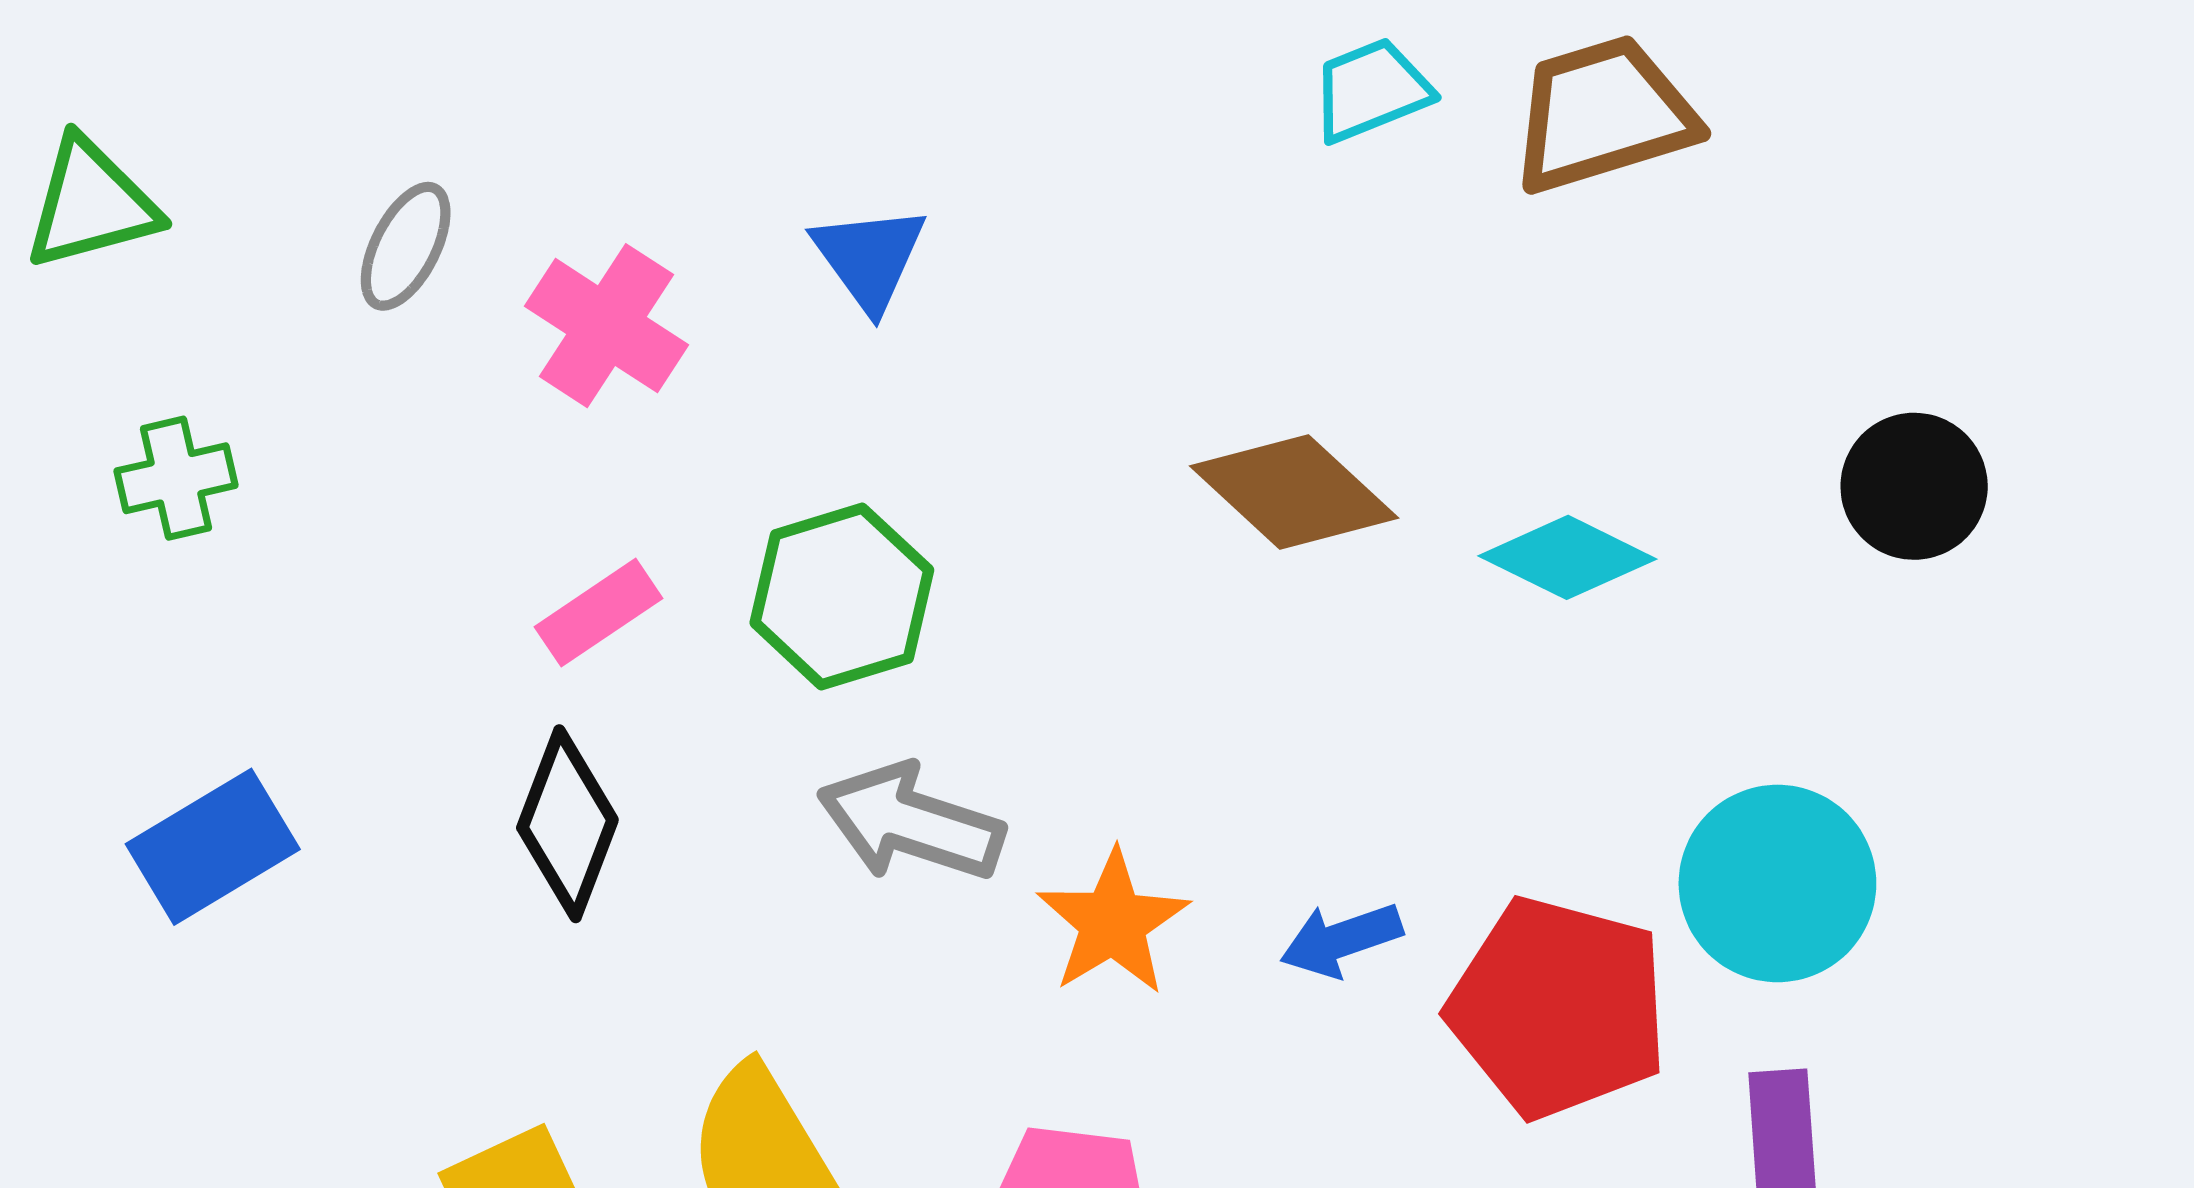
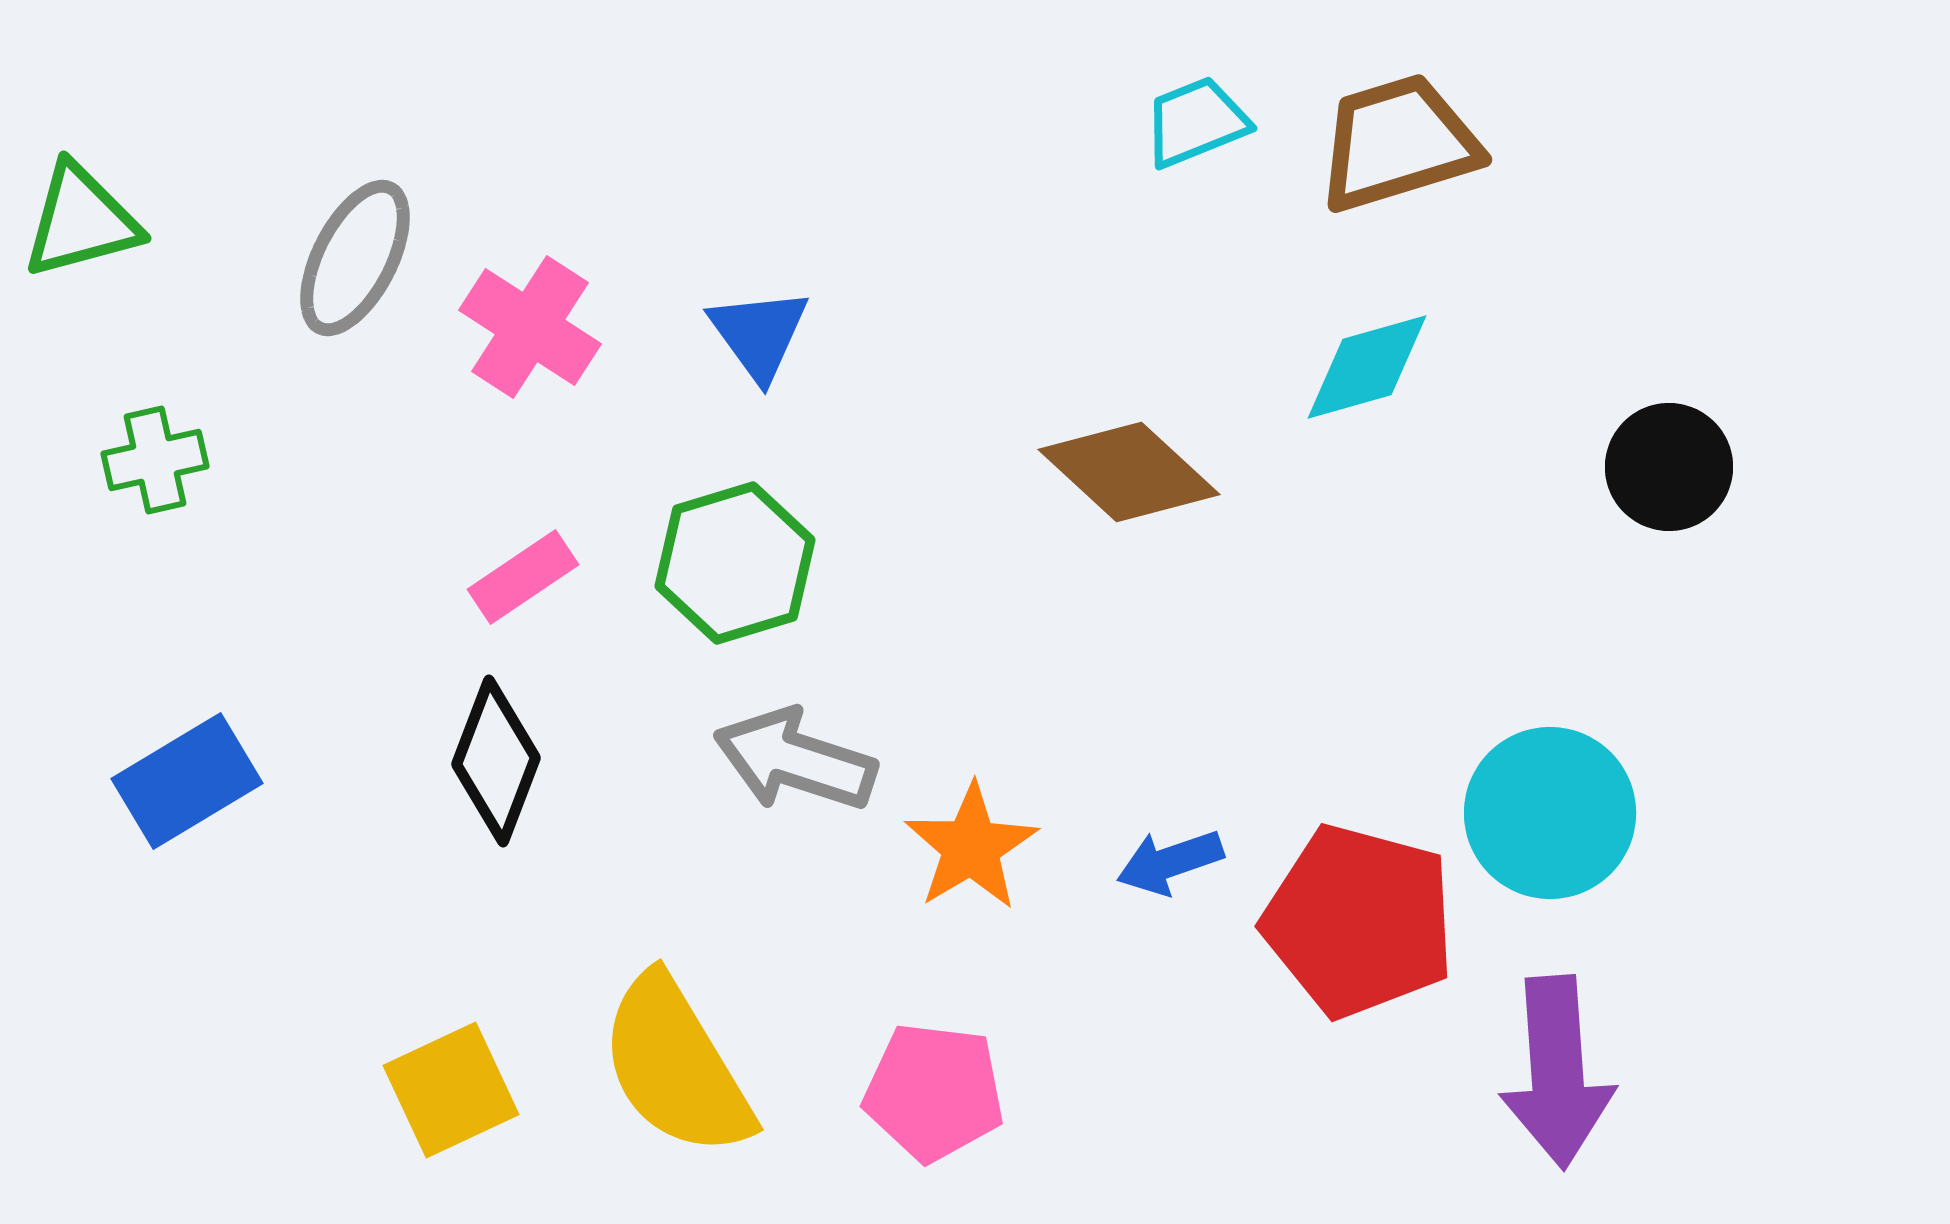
gray ellipse: (406, 246) -> (355, 258), size x1.4
blue triangle: (869, 258) -> (759, 334), moved
cyan diamond: (1567, 557) -> (1367, 367), moved, turned -42

